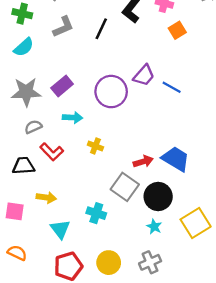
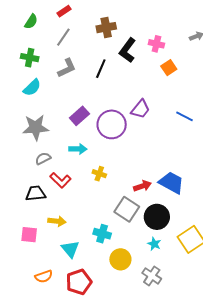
purple rectangle: (62, 86) -> (79, 116), moved
blue line: (172, 87) -> (184, 116), moved
orange semicircle: (17, 253) -> (44, 276), moved, turned 138
gray cross: (150, 262) -> (152, 276), turned -30
yellow circle: (109, 263) -> (120, 259), moved

